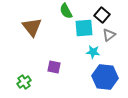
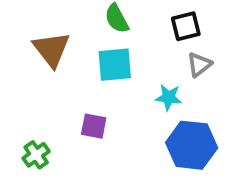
black square: (102, 15) -> (186, 26), turned 35
cyan square: (84, 28) -> (115, 65), moved

